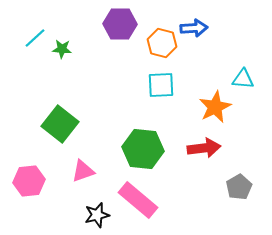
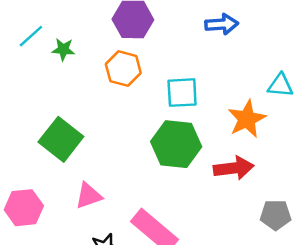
orange hexagon: (162, 43) -> (123, 69), moved
green hexagon: (143, 149) -> (176, 144), moved
gray pentagon: (239, 187) -> (276, 215), turned 30

